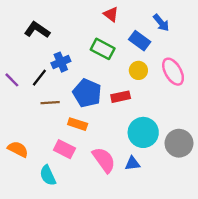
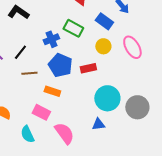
blue cross: (61, 62) -> (51, 39), moved
pink semicircle: (104, 160) -> (64, 133), moved

